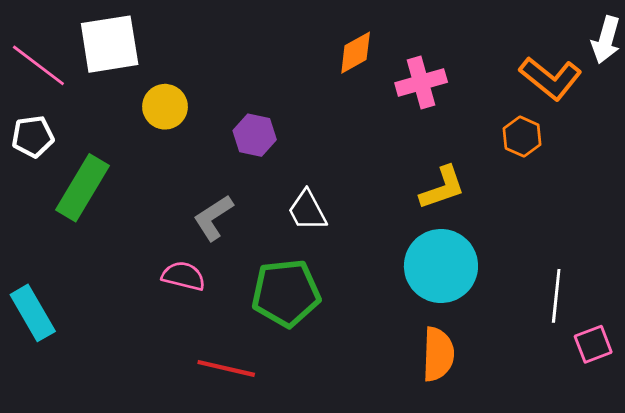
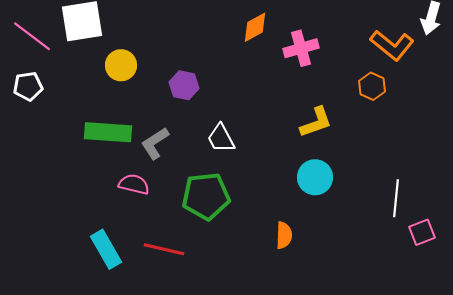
green rectangle: (82, 188) -> (108, 132), moved, turned 63
cyan circle: (441, 266) -> (315, 177), size x0.7
cyan rectangle: (33, 313) -> (106, 249), moved
orange semicircle: (438, 354) -> (284, 235), moved, size x0.7

